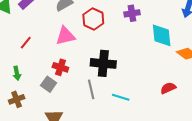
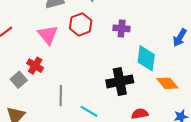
pink triangle: (65, 36) -> (48, 35), turned 50
black cross: (103, 63) -> (120, 81), moved, turned -30

